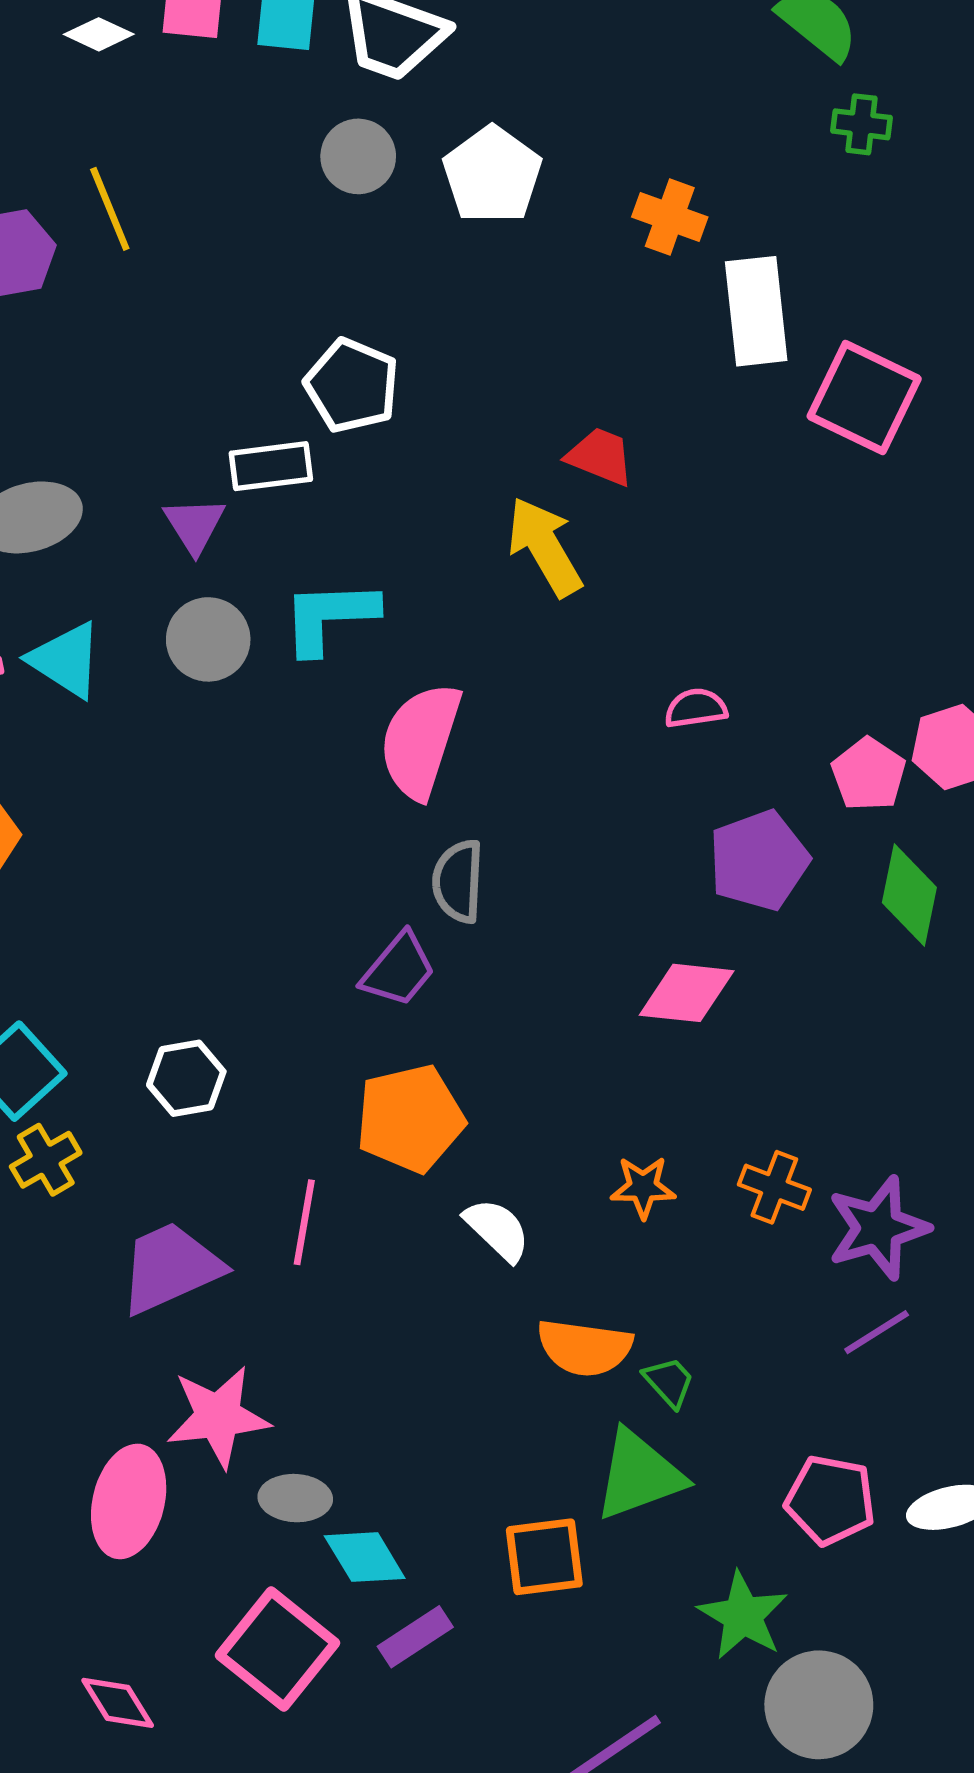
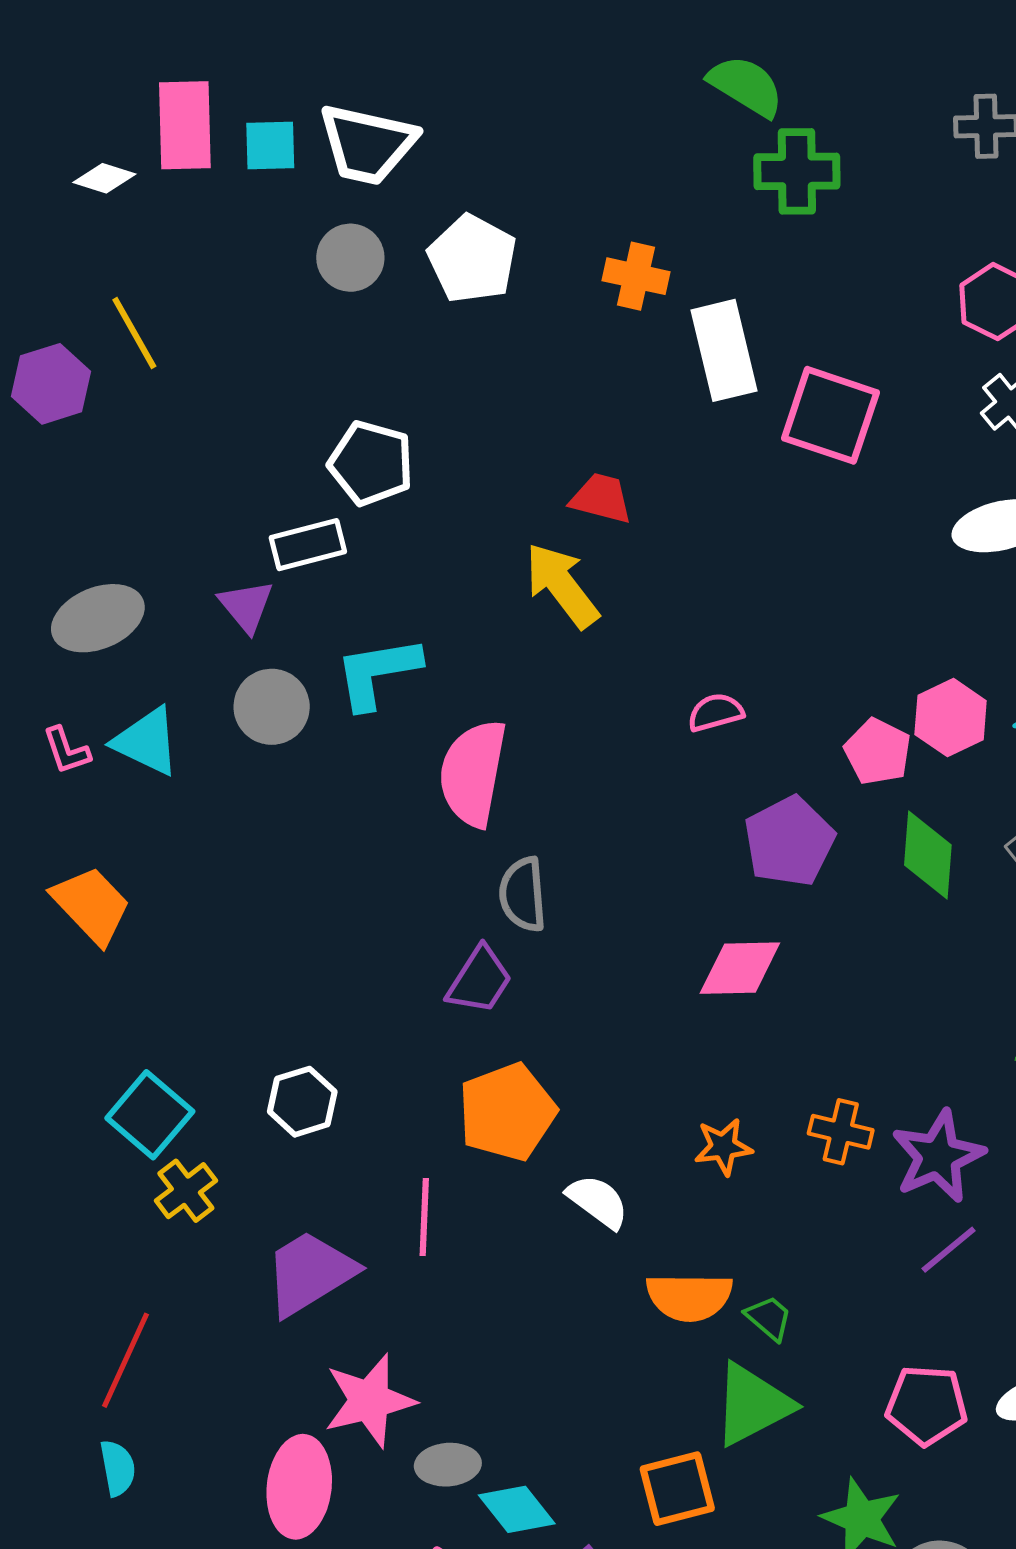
green cross: (861, 124) -> (797, 171), size x1.6

